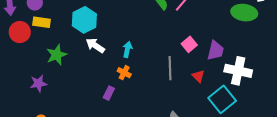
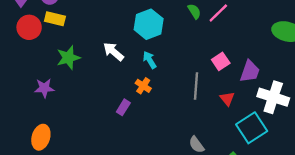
cyan hexagon: (84, 20) -> (149, 24), moved
cyan arrow: (127, 49) -> (150, 60), turned -49

